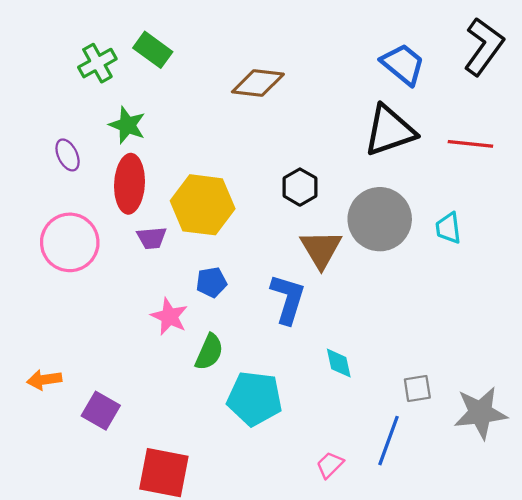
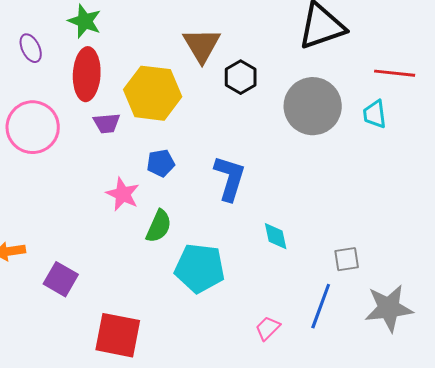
red line: (470, 144) -> (395, 73), moved
brown triangle: (321, 249) -> (202, 45), moved
gray star: (480, 413) -> (389, 308), moved

